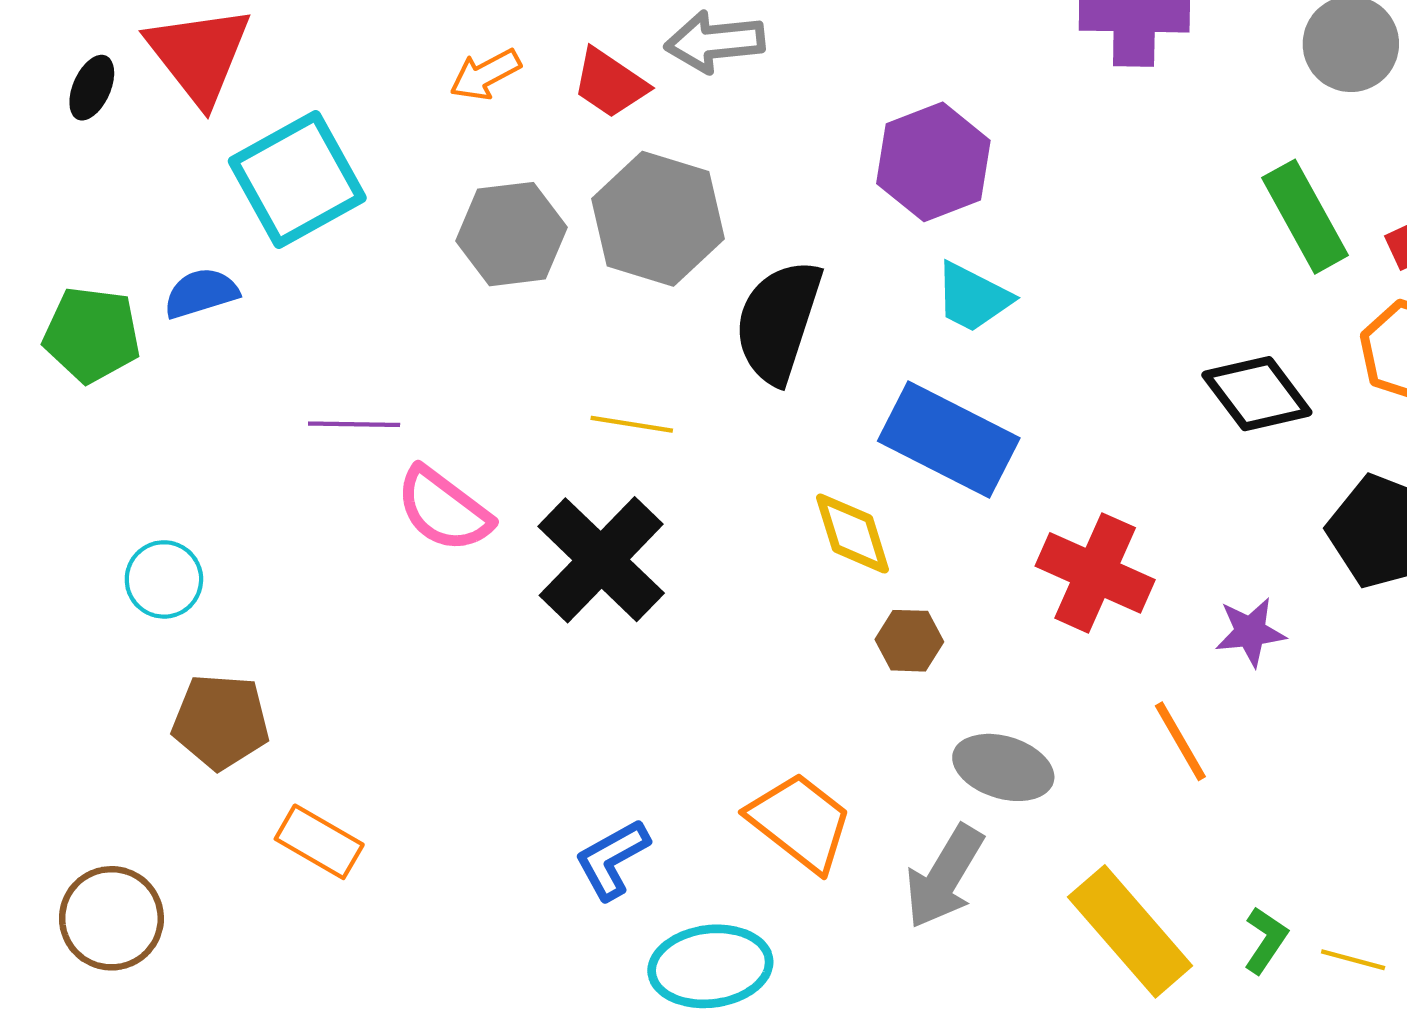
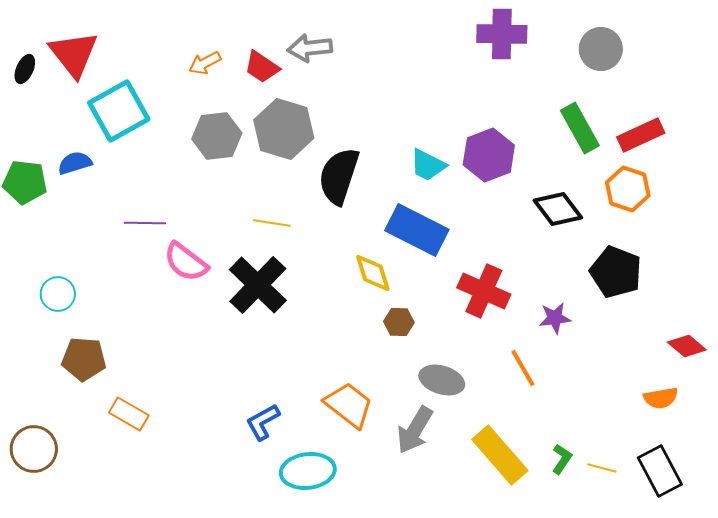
purple hexagon: (933, 162) -> (489, 155), moved

